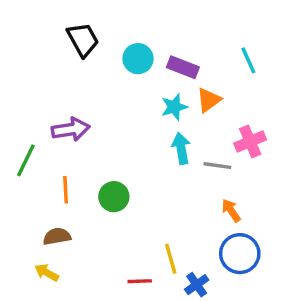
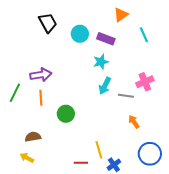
orange triangle: (209, 100) -> (121, 15), moved
cyan arrow: (181, 148) -> (105, 86), turned -144
orange line: (66, 190) -> (41, 98), moved
blue circle: (240, 254) -> (150, 154), moved

